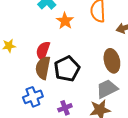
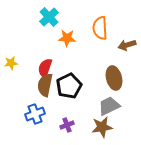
orange star: (65, 21) -> (67, 38), turned -30

